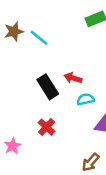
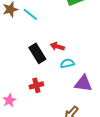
red cross: (47, 127) -> (36, 85), turned 32

